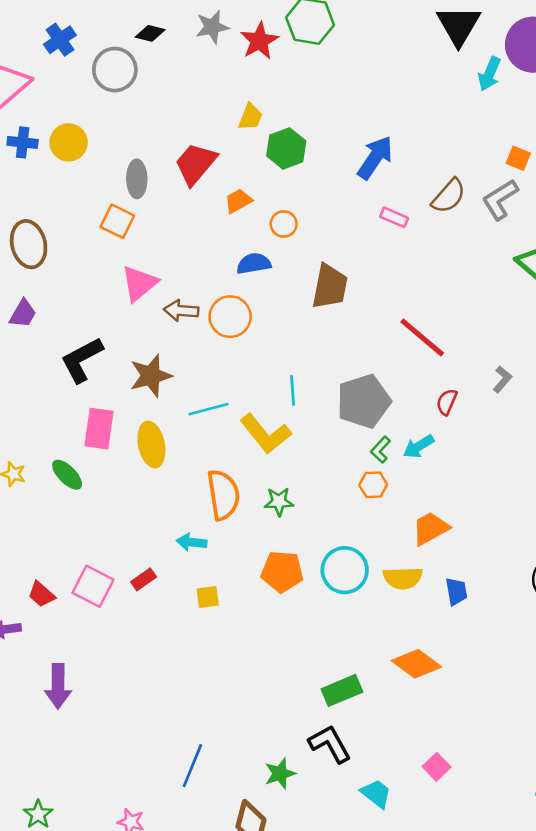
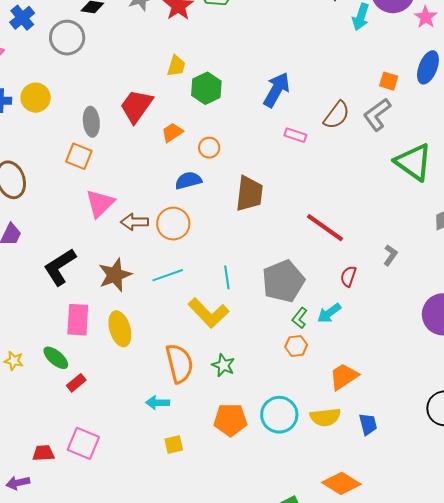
cyan line: (209, 409) -> (168, 275), moved
green star: (279, 502) -> (223, 365), turned 30
red rectangle: (144, 579) -> (76, 383), moved
red trapezoid: (41, 594) -> (43, 453), turned 140

